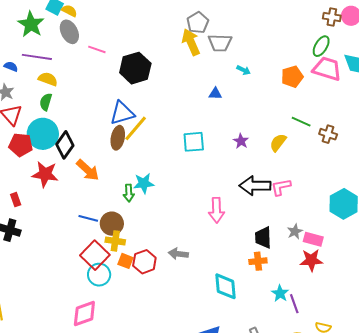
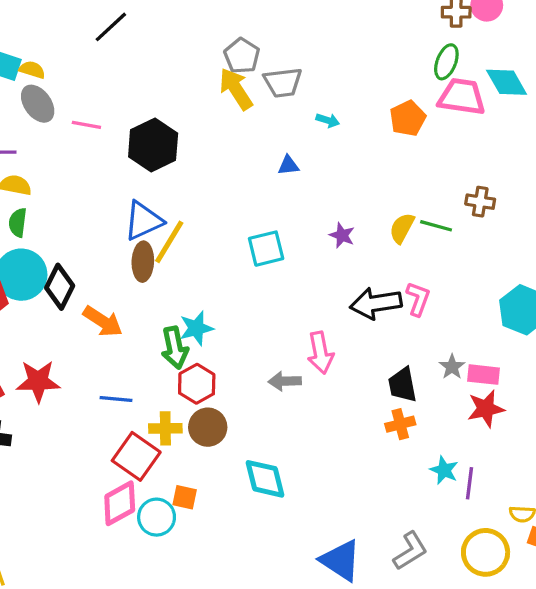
green line: (301, 122) -> (436, 226), moved
red star: (45, 174) -> (38, 381), moved
pink L-shape: (281, 187) -> (418, 299), turned 130
green arrow: (129, 193) -> (175, 348), size x1.4
brown circle: (112, 224) -> (208, 427), moved
gray arrow: (178, 254) -> (285, 381), moved
orange square: (125, 261) -> (185, 497), moved
red hexagon: (144, 262) -> (197, 384), moved
cyan circle: (99, 275) -> (157, 517), moved
cyan diamond: (226, 286) -> (265, 479), moved
purple line: (294, 304) -> (469, 483), turned 36
pink diamond: (84, 313) -> (120, 503), moved

